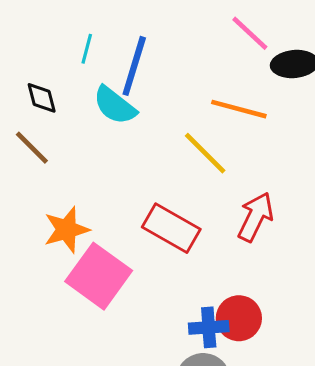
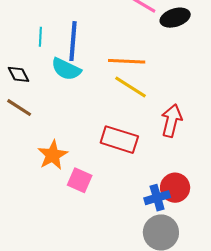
orange line: (239, 109) -> (127, 61), moved
pink square: (99, 276) -> (80, 180), size x0.6

